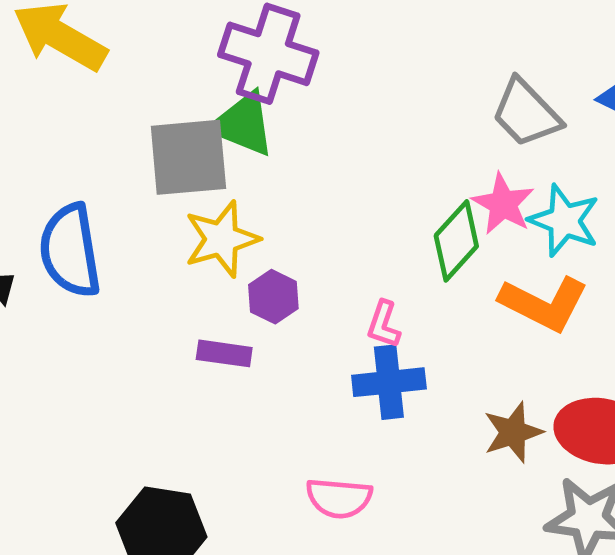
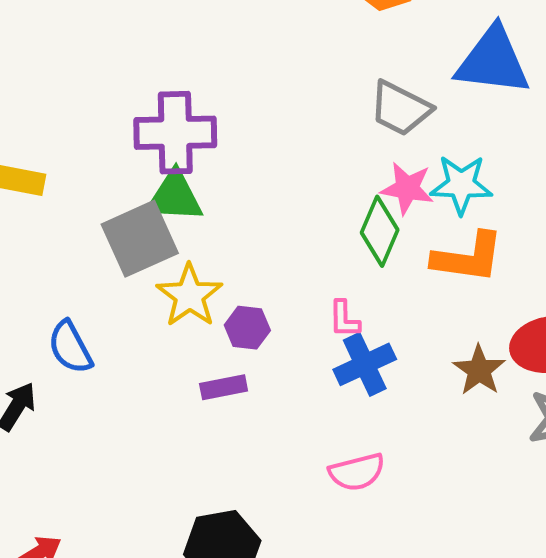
blue semicircle: (70, 251) -> (70, 347), size x0.7

